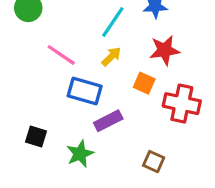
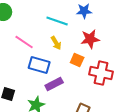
cyan line: (113, 22) -> (57, 21), turned 75
yellow arrow: (111, 57) -> (56, 43), turned 104

